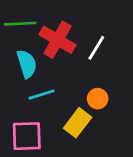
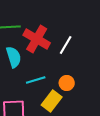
cyan line: (41, 95) -> (36, 80), moved

